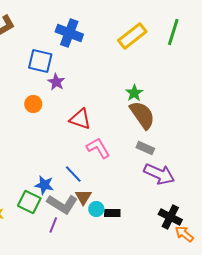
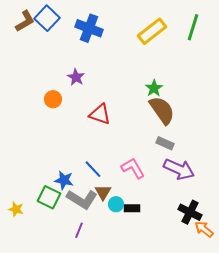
blue square: (40, 61) -> (47, 18), moved, turned 30
pink L-shape: (98, 148) -> (133, 168), moved
purple line: (53, 225) -> (79, 230), moved

